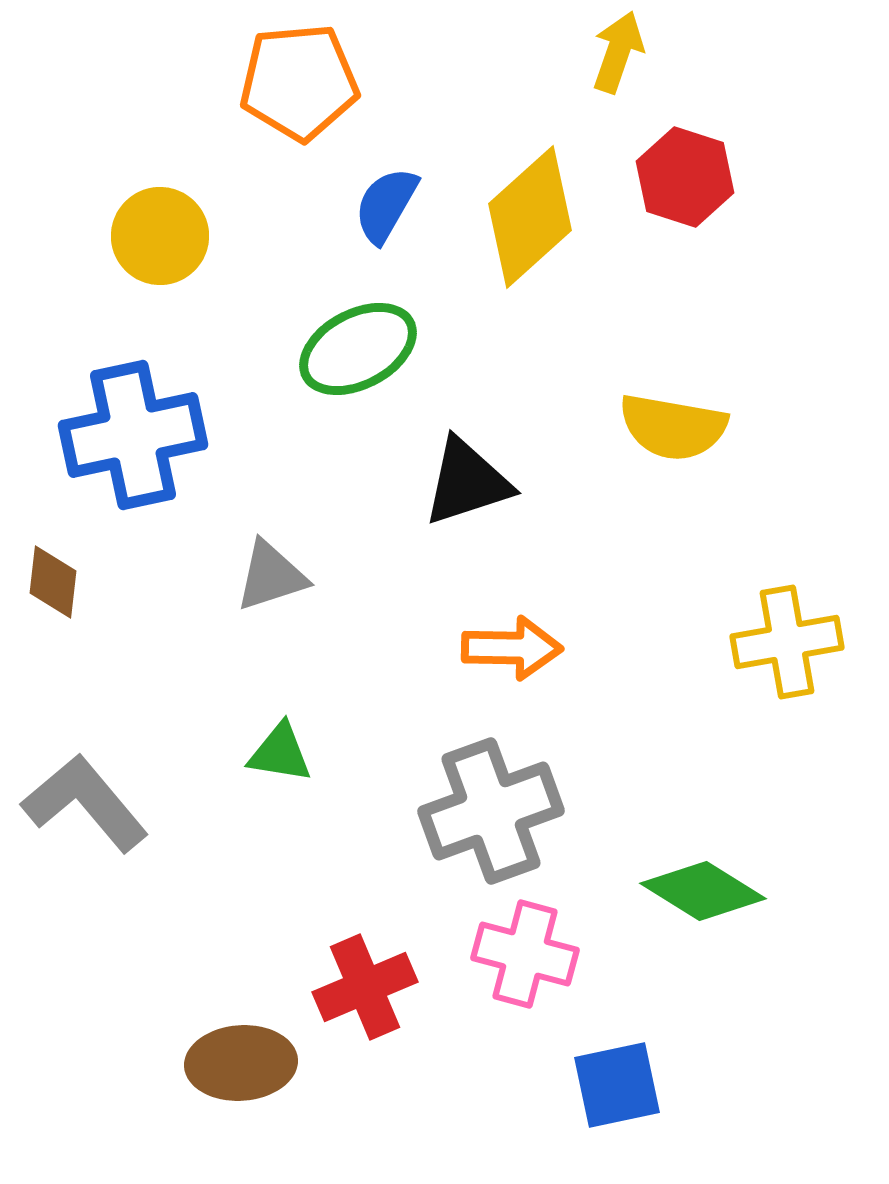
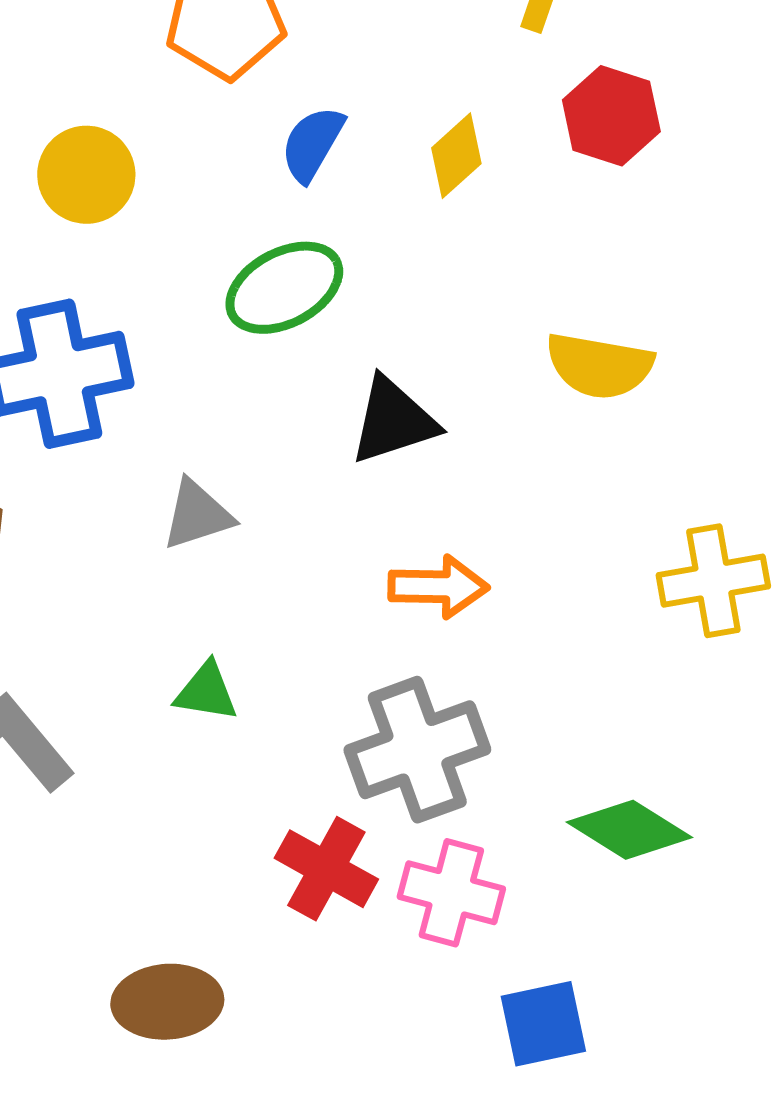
yellow diamond: (530, 217) -> (456, 156), size x0.6
red cross: (365, 987) -> (326, 869), moved, turned -38

